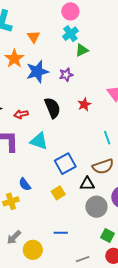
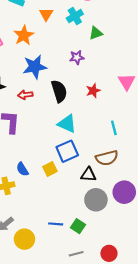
cyan cross: (70, 34) -> (75, 16), moved
blue star: (37, 72) -> (35, 67), moved
cyan triangle: (39, 141) -> (67, 124), moved
yellow square: (58, 193) -> (50, 169), moved
green square: (108, 235) -> (78, 226), moved

